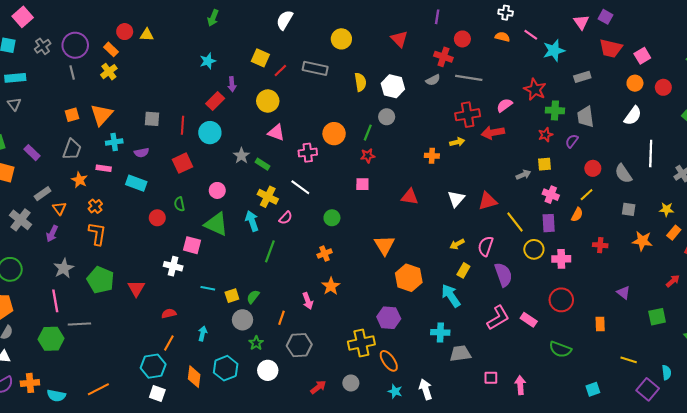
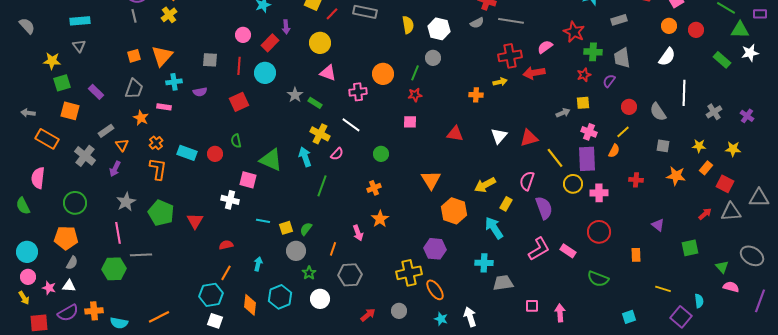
cyan rectangle: (136, 183) -> (187, 153), moved
pink circle: (217, 190) -> (243, 35), moved
purple rectangle: (549, 223) -> (587, 159), size x1.4
yellow arrow: (457, 244) -> (485, 185), moved, size x1.5

